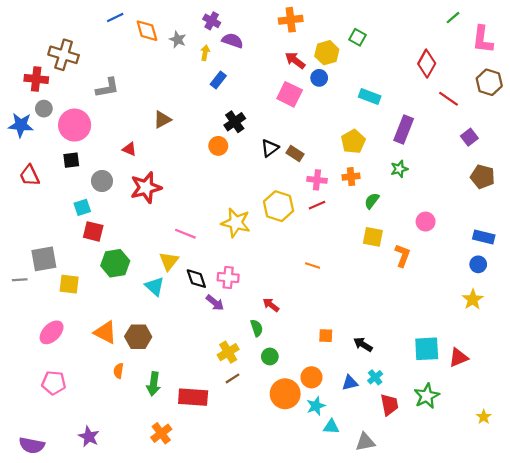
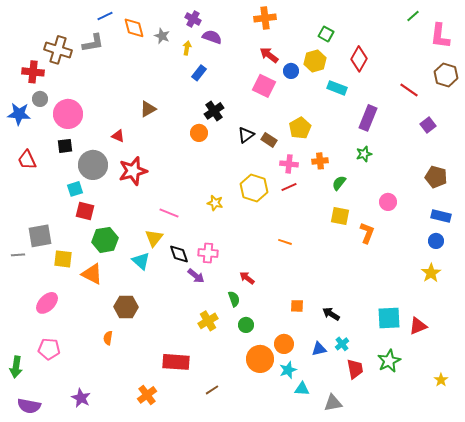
yellow hexagon: (327, 53) -> (315, 61), moved
red diamond: (427, 64) -> (359, 59), moved
gray L-shape: (107, 88) -> (93, 43), moved
yellow pentagon: (353, 141) -> (300, 128), moved
brown pentagon: (483, 177) -> (436, 177), moved
gray circle: (102, 181) -> (93, 165), size x1.5
yellow star: (236, 223) -> (215, 203), size x0.6
orange triangle: (105, 332) -> (92, 274), moved
brown line: (233, 378) -> (212, 390), moved
green arrow: (154, 384) -> (16, 367), moved

